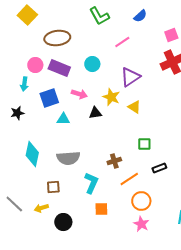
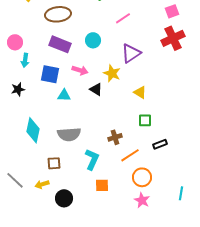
pink circle: (35, 65) -> (15, 42), moved
blue square: (49, 98) -> (50, 74), turned 30
yellow triangle: (134, 107) -> (140, 92), moved
black triangle: (95, 113) -> (96, 89), turned 40

